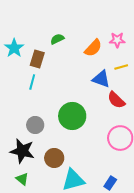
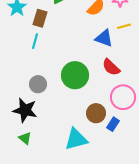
red semicircle: (116, 100) -> (111, 67), moved
brown circle: (54, 158) -> (96, 113), moved
blue rectangle: (110, 183) -> (113, 124), moved

